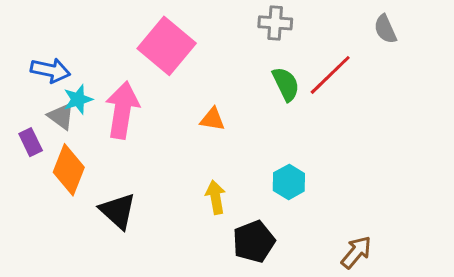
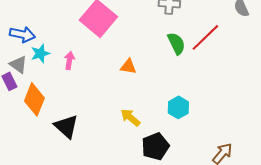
pink arrow: (122, 110) -> (69, 60), size x0.5
gray triangle: (61, 116) -> (18, 64), moved
yellow arrow: (216, 197) -> (130, 117), turned -40

